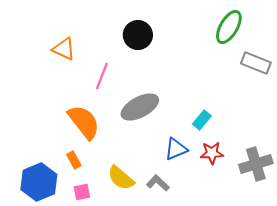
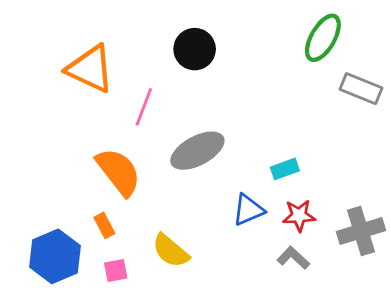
orange triangle: (64, 49) -> (90, 69), size x1.5
cyan rectangle: (202, 120) -> (285, 169), turned 30
gray L-shape: (158, 183) -> (293, 258), moved

